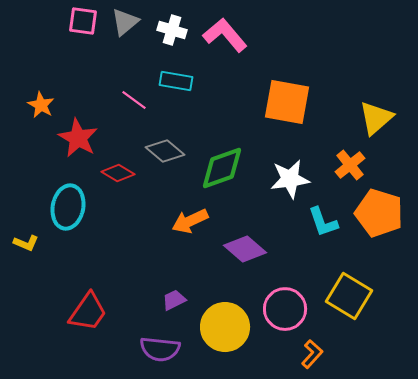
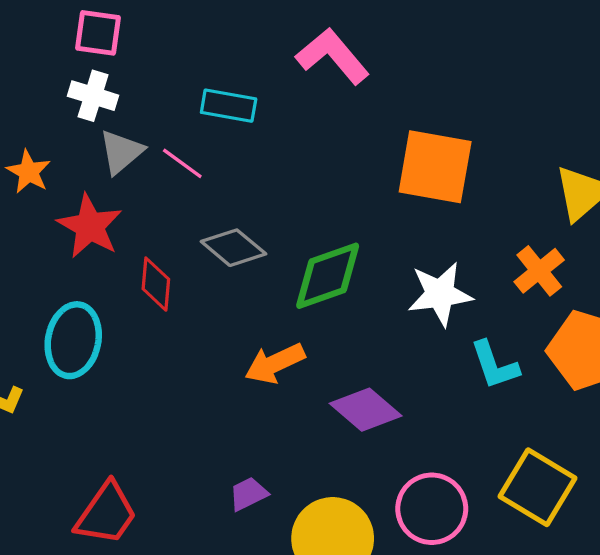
gray triangle: (125, 22) -> (121, 152), moved
white cross: (172, 30) -> (93, 96), moved
cyan rectangle: (176, 81) -> (229, 106), moved
red diamond: (118, 173) -> (156, 284), turned 64

